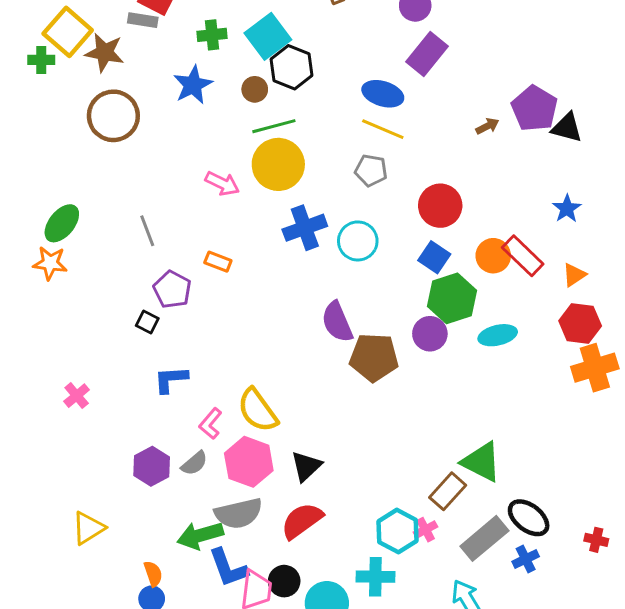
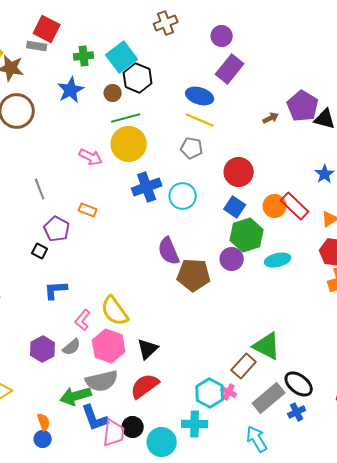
pink cross: (425, 530) -> (229, 392), turned -35

